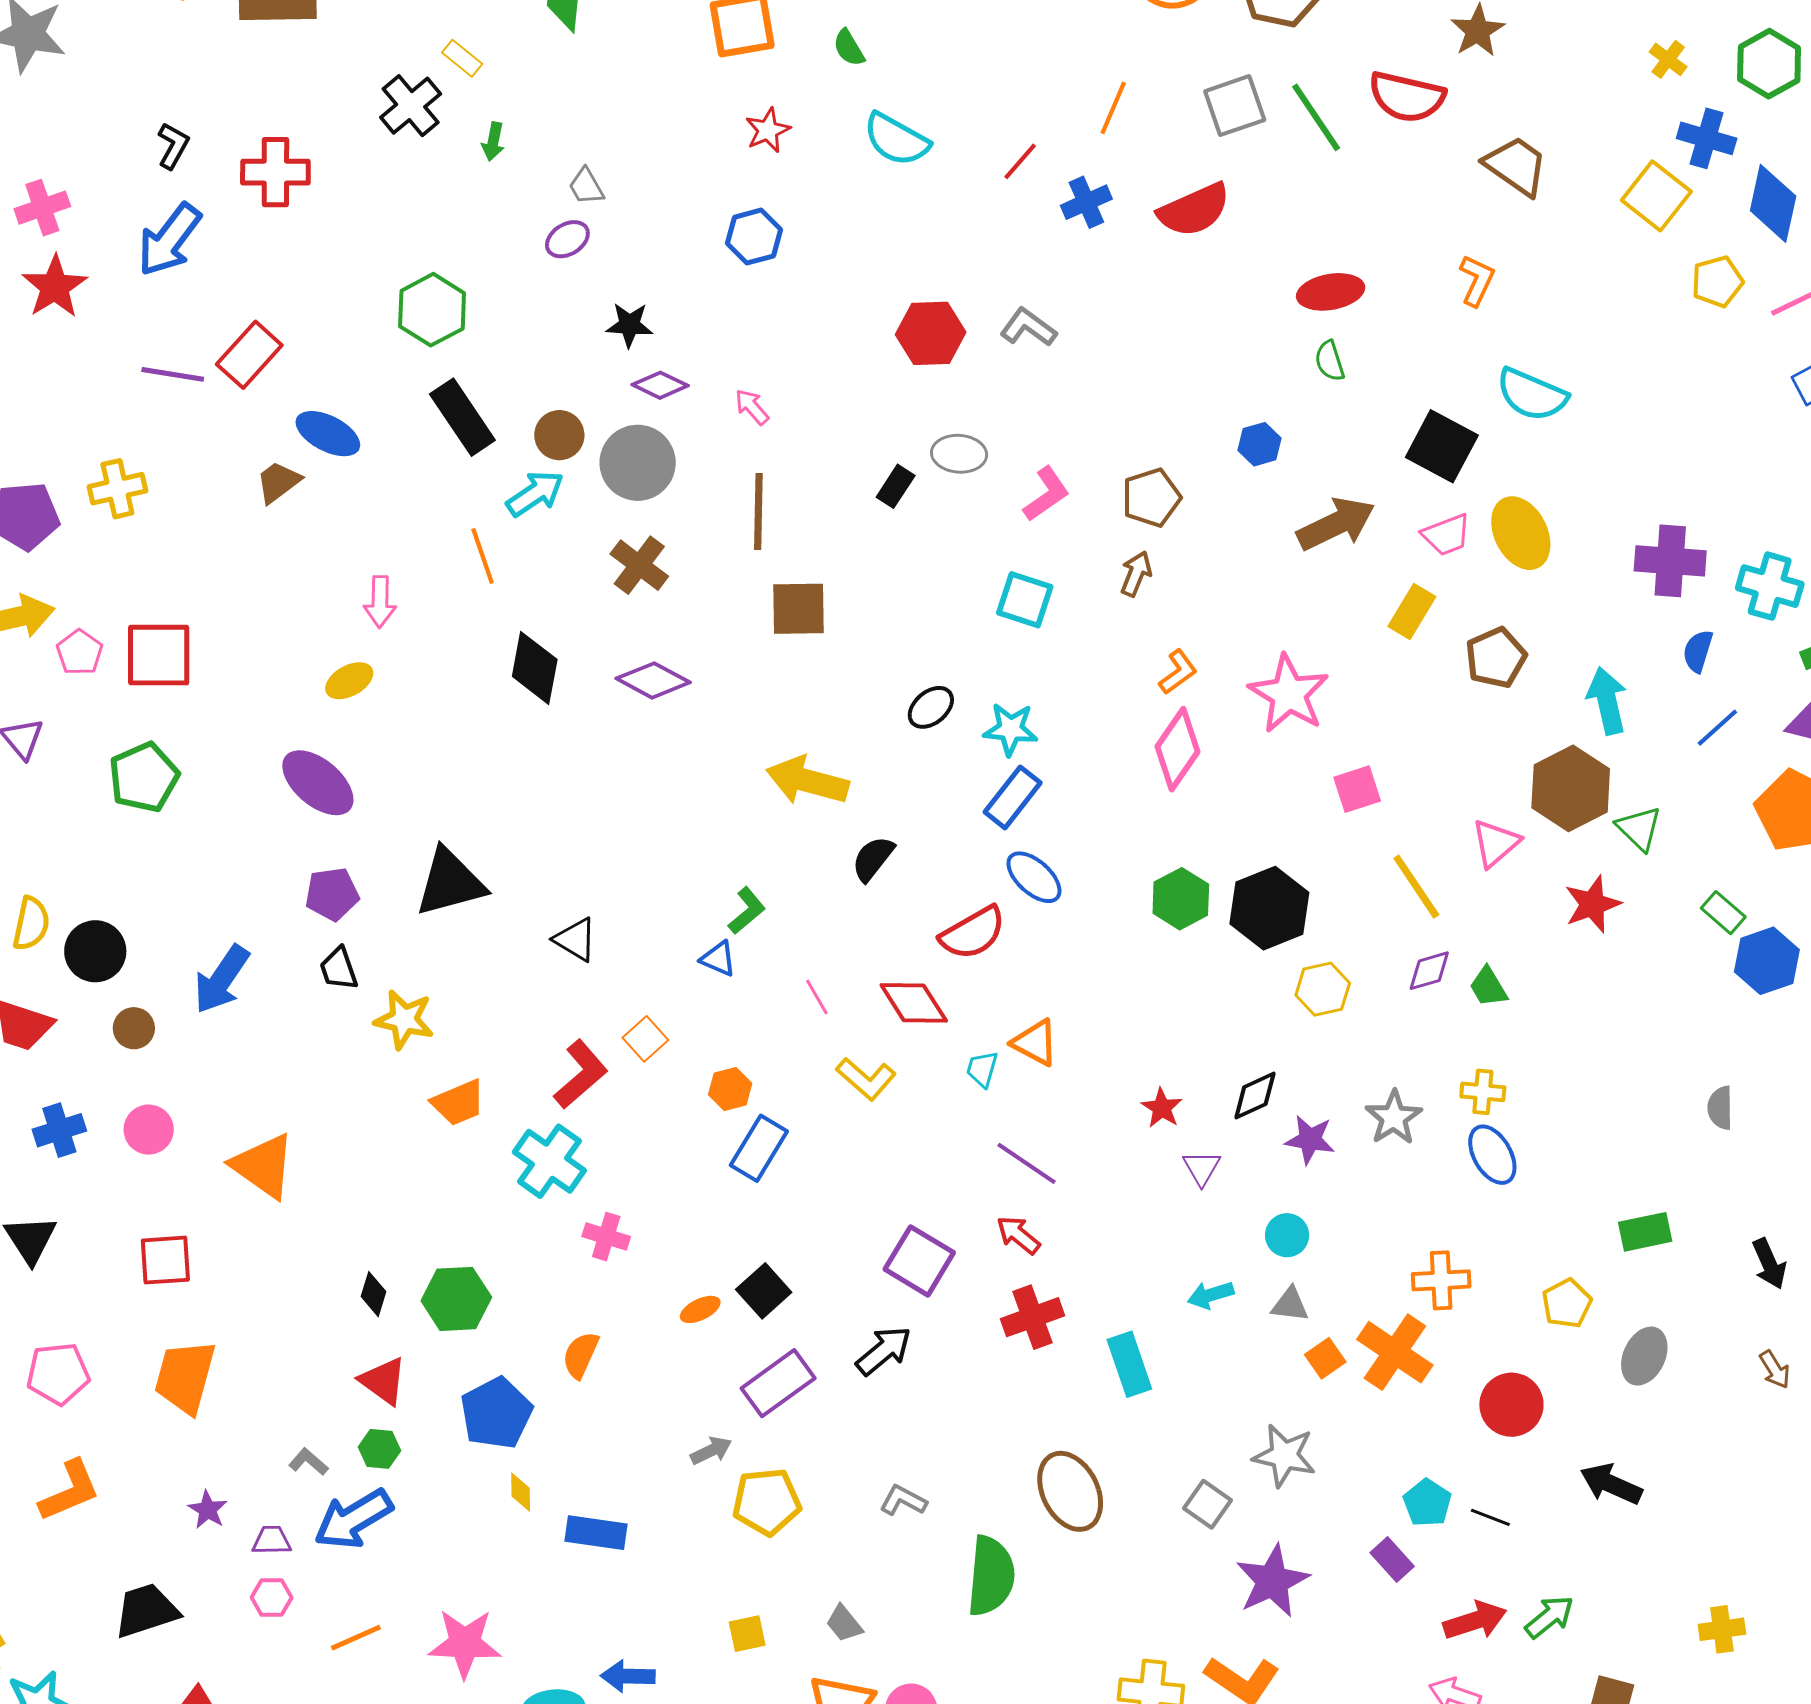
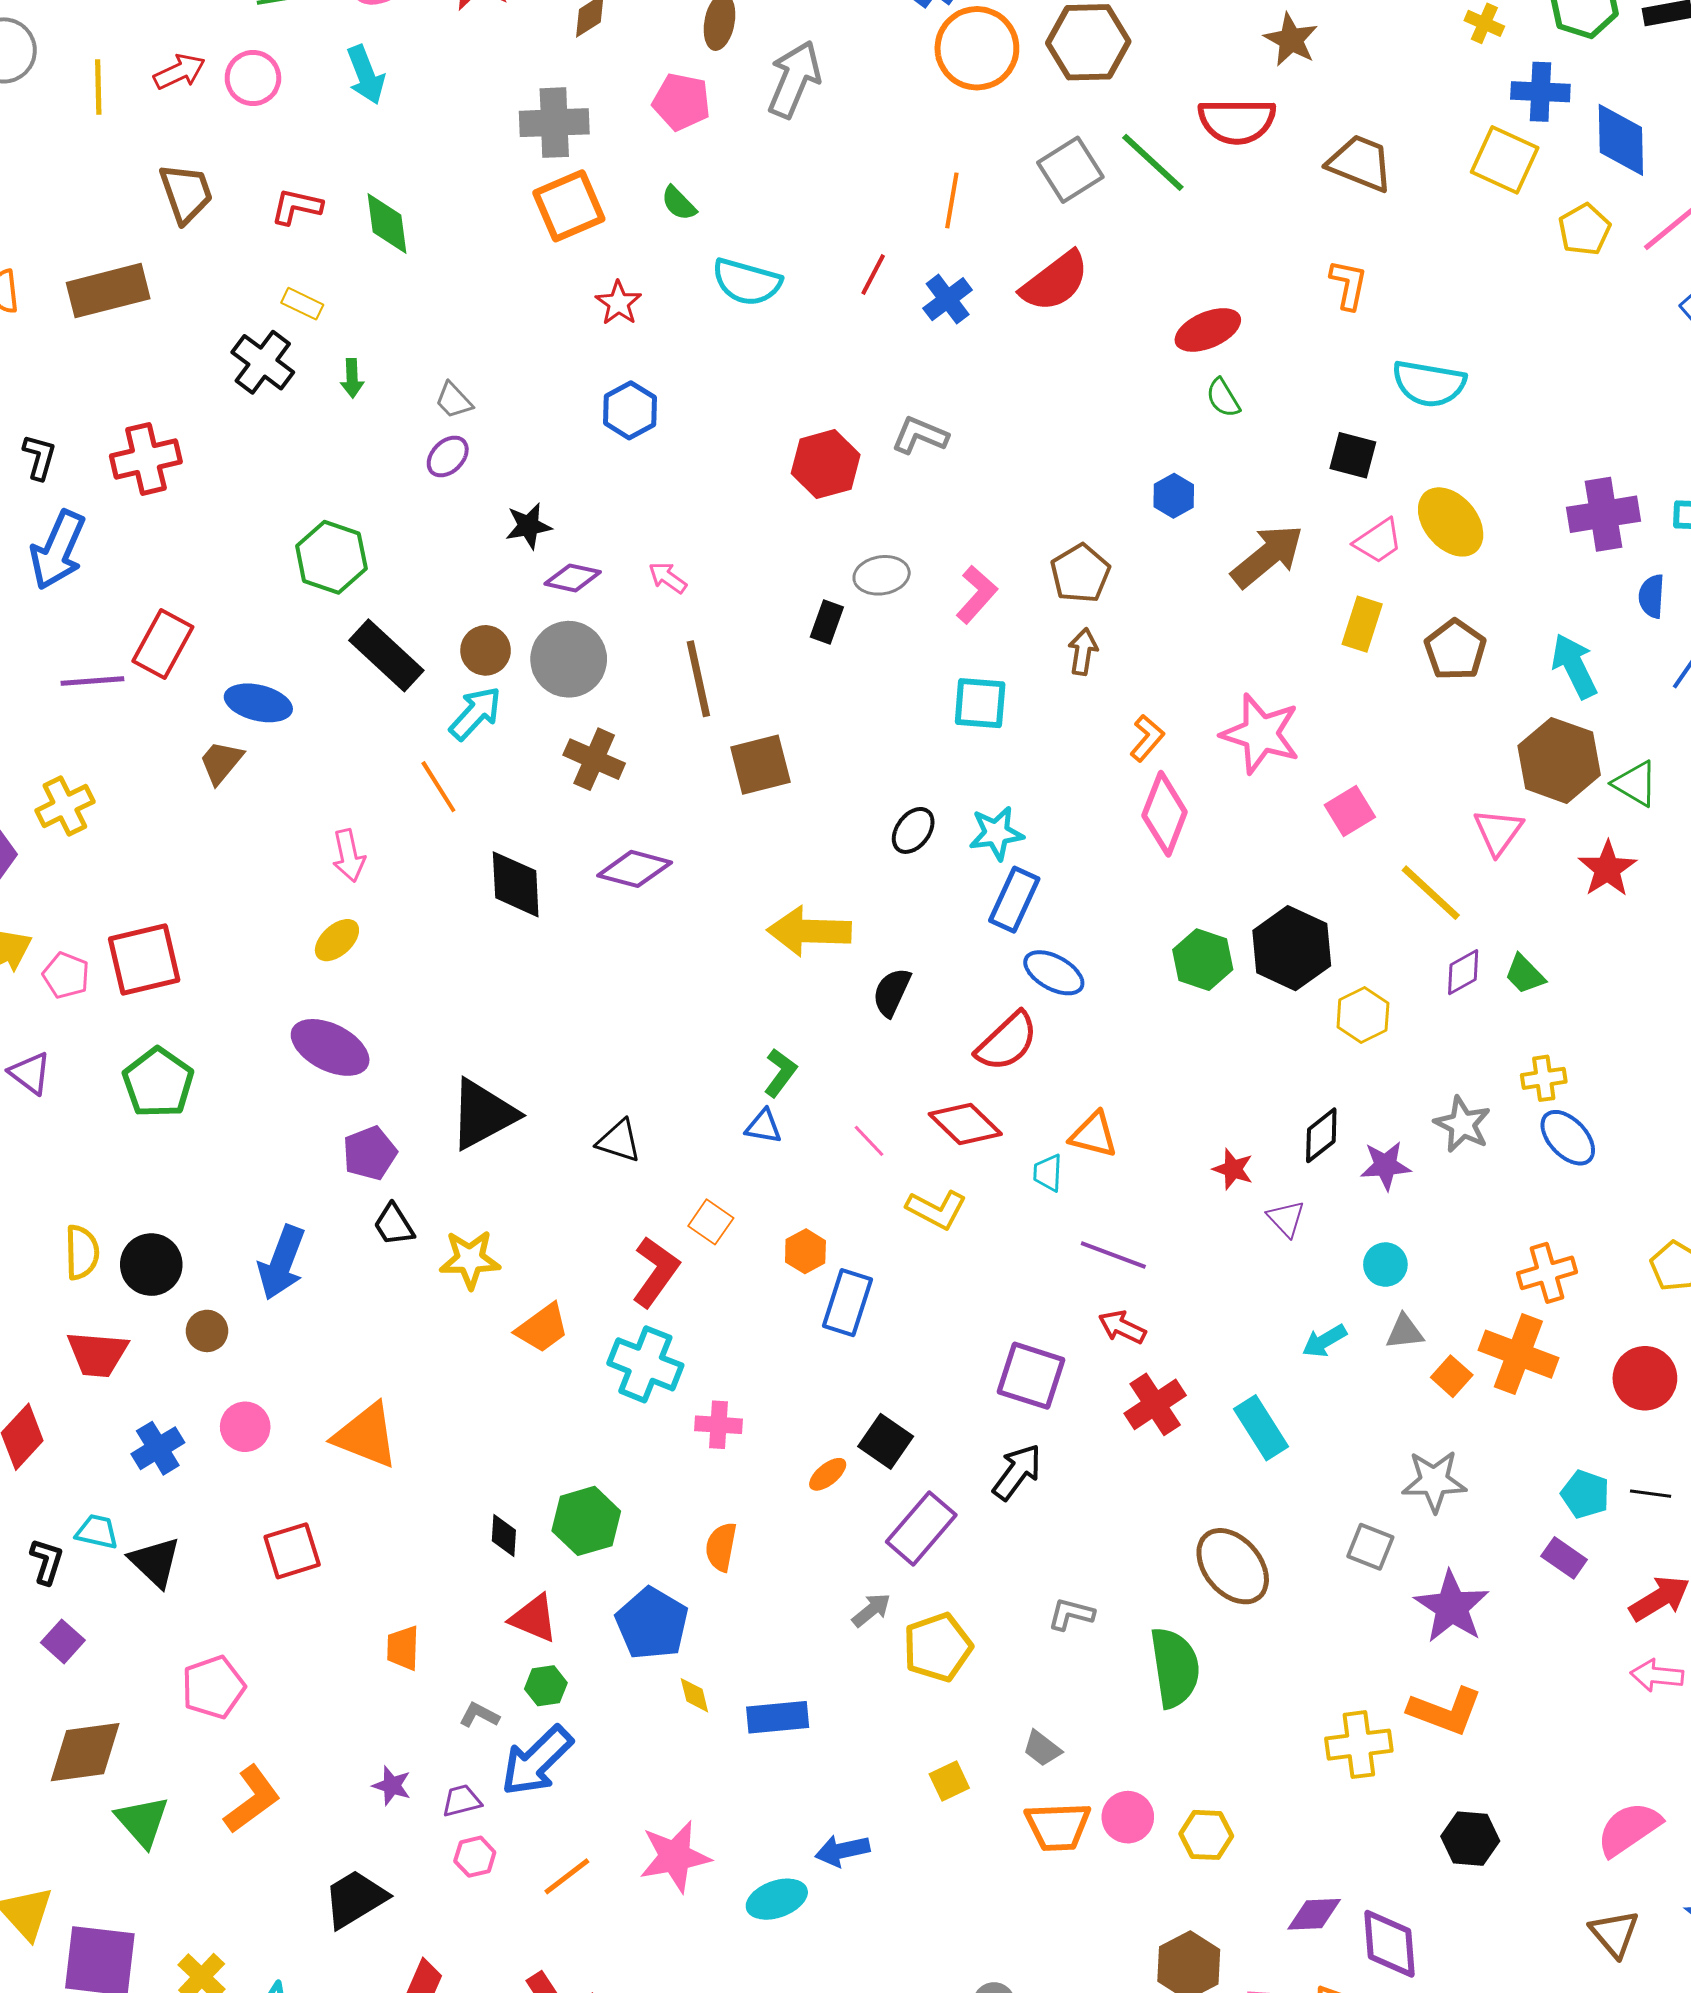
black square: (1442, 446) -> (1353, 455), size x0.7
orange trapezoid: (185, 1377) -> (403, 1648), moved, size x0.6

